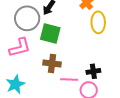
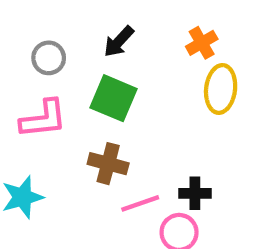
gray circle: (27, 18) -> (49, 58), moved, size x0.6
pink line: (69, 79) -> (140, 203), turned -30

